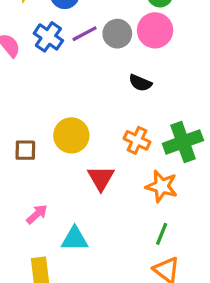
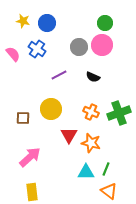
purple line: (84, 34) -> (59, 75), moved
orange star: (162, 186) -> (91, 143), moved
pink arrow: (37, 214) -> (30, 157), size x1.6
cyan triangle: (75, 239) -> (86, 172), moved

